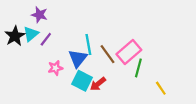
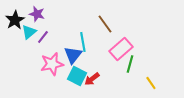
black star: (15, 36) -> (15, 20), moved
brown line: (108, 54) -> (105, 24), moved
pink star: (55, 68) -> (52, 64), size x1.6

